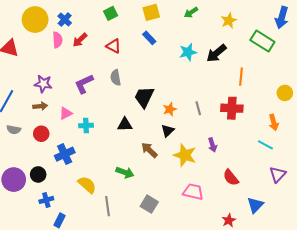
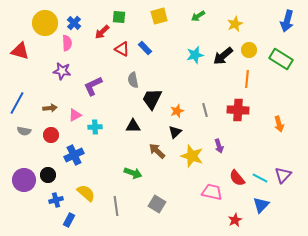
green square: (111, 13) -> (119, 17), turned 32
blue rectangle: (149, 38) -> (145, 48), moved
red arrow: (80, 40) -> (102, 32), moved
green rectangle: (262, 41) -> (281, 59), moved
gray semicircle: (116, 78) -> (133, 80), moved
purple star: (43, 84) -> (62, 71), moved
yellow circle: (285, 93) -> (249, 50), moved
cyan line: (265, 145) -> (260, 178), moved
yellow semicircle: (87, 185) -> (86, 193), moved
pink trapezoid: (193, 192) -> (212, 192), moved

